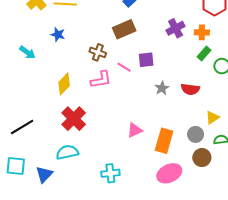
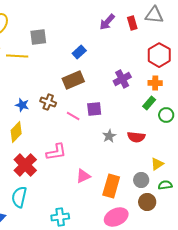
orange cross: (202, 32) -> (155, 83), moved
blue star: (58, 35) -> (22, 105), moved
pink L-shape: (101, 80) -> (56, 152), moved
cyan semicircle: (67, 152) -> (19, 197), turned -65

